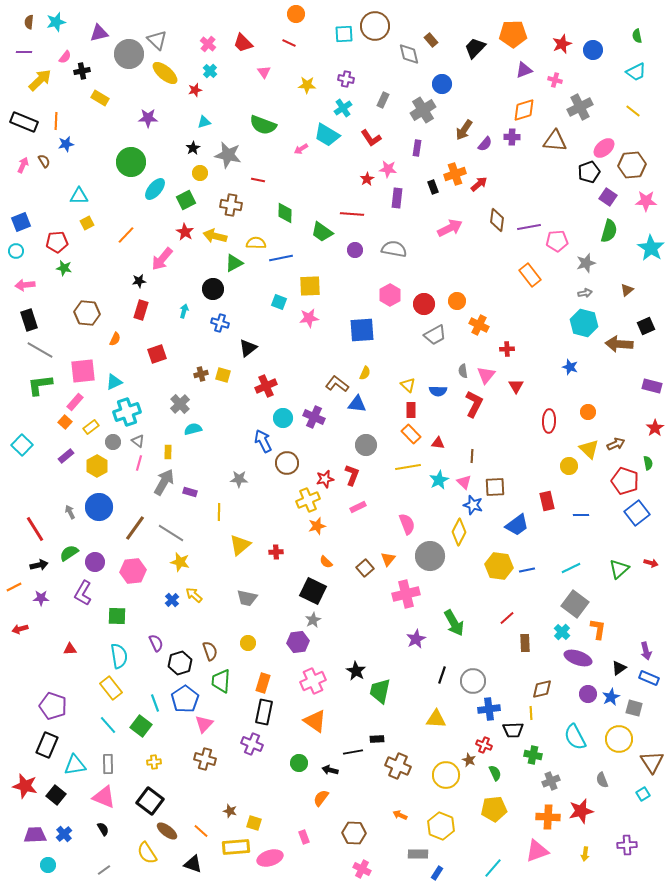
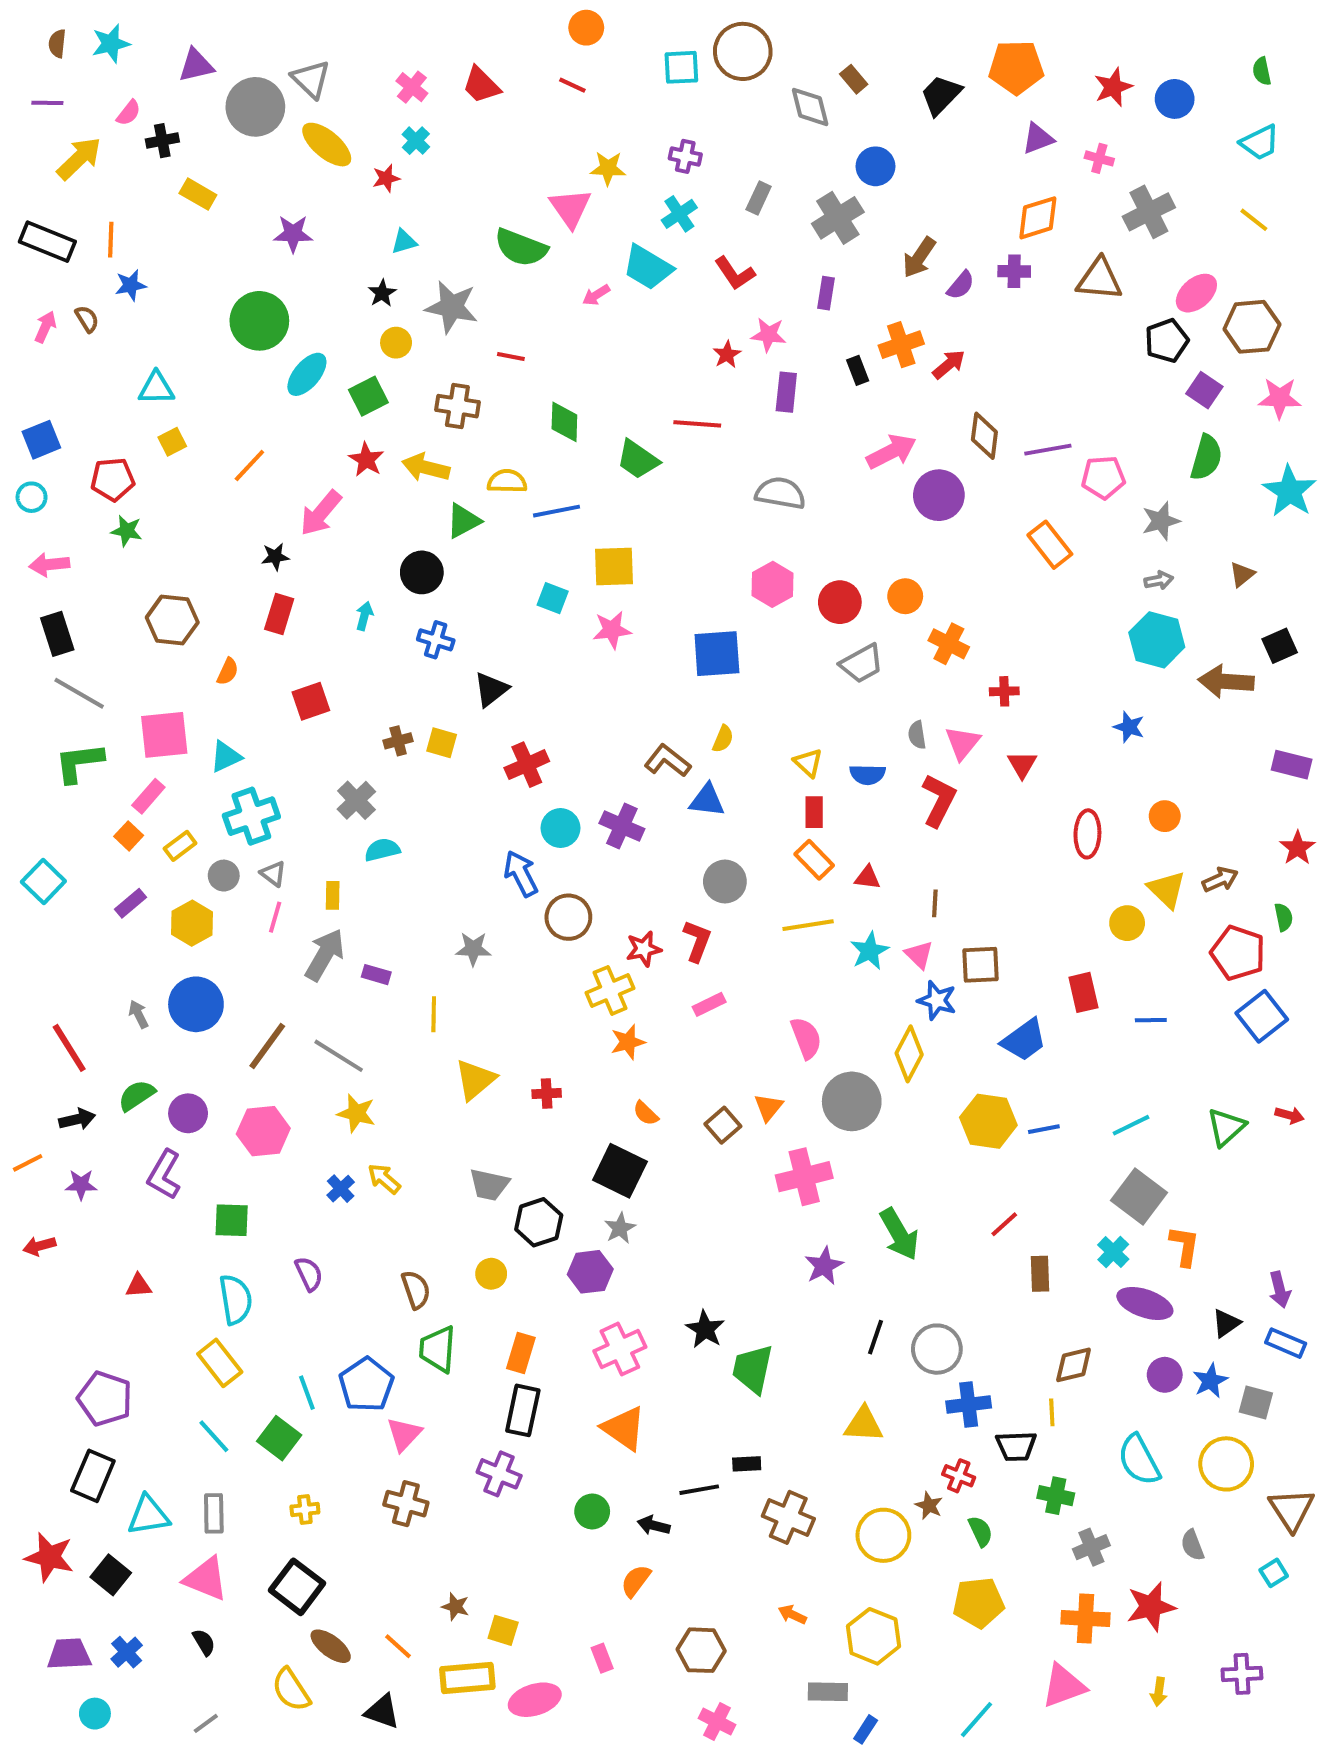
pink triangle: (264, 72) -> (570, 208), moved, size x1.6
purple circle: (355, 250) -> (939, 495), moved, size x1.6
black hexagon: (180, 663) -> (539, 1222), moved

